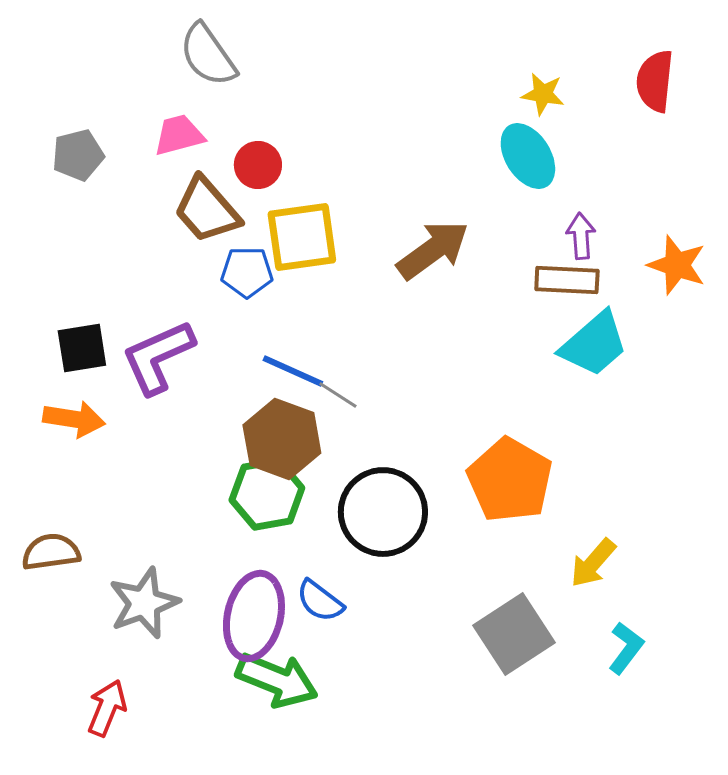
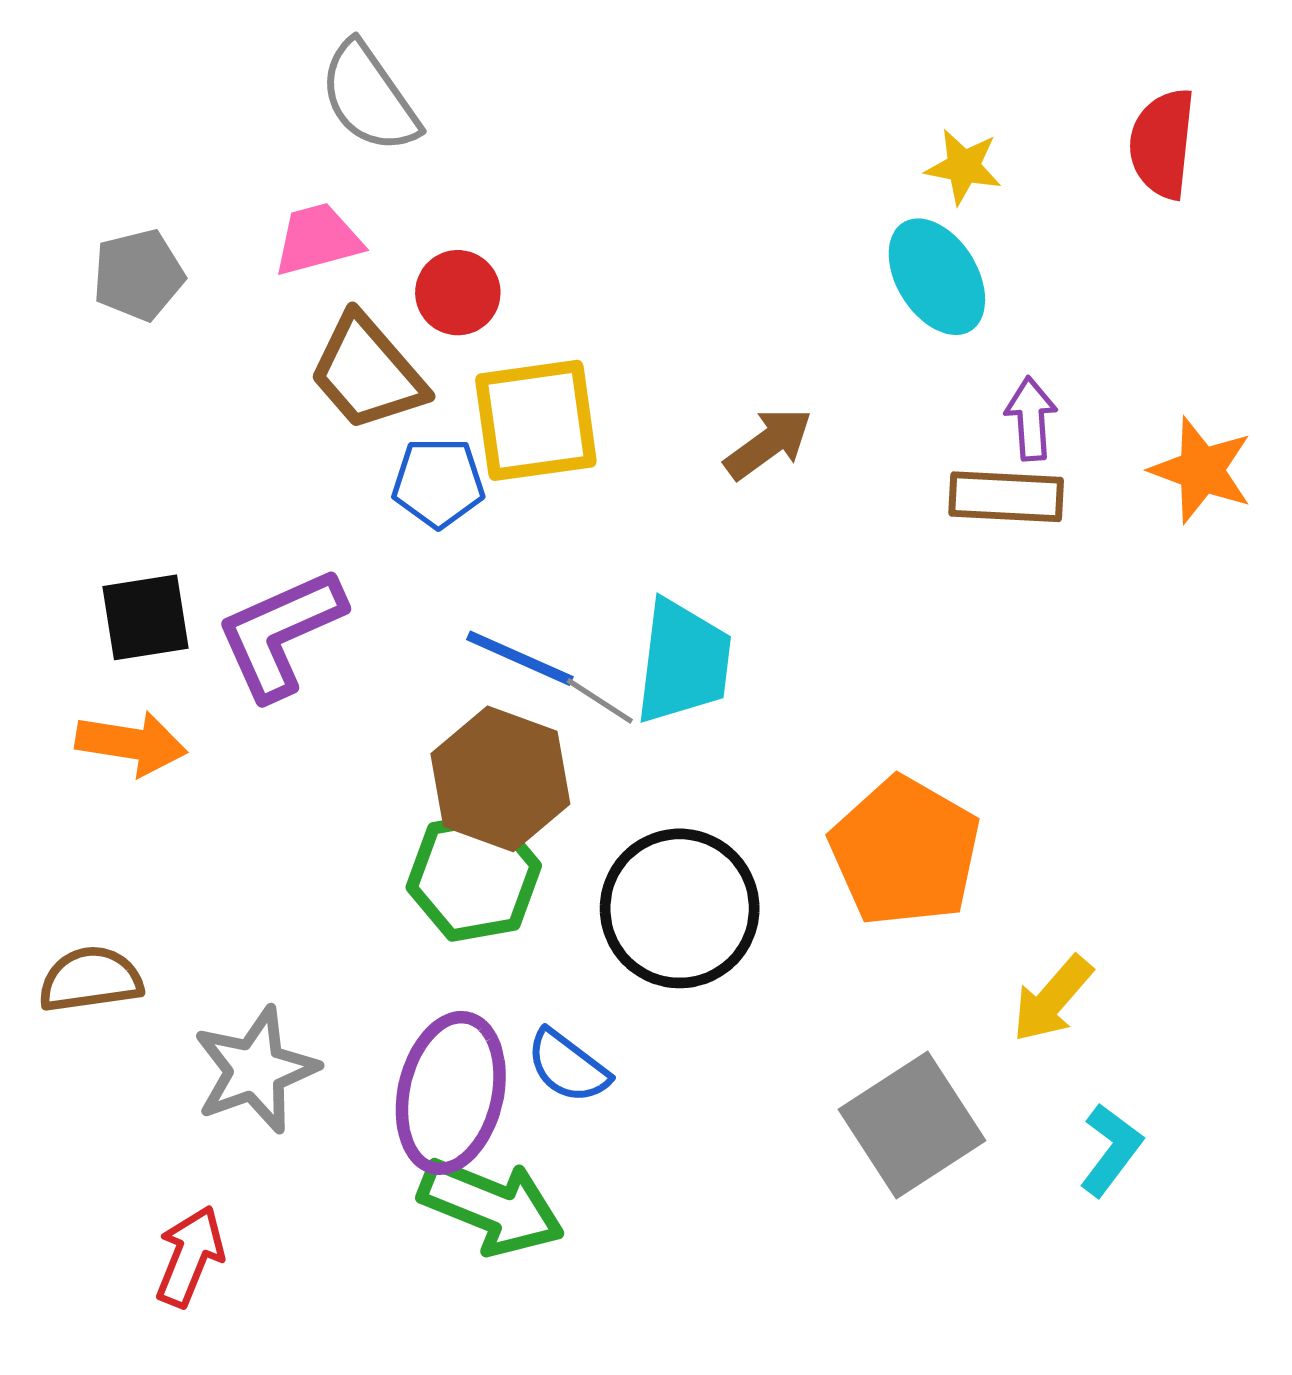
brown arrow: (433, 250) -> (768, 444), size x0.7
cyan trapezoid: (594, 344) -> (683, 662), moved, turned -42

